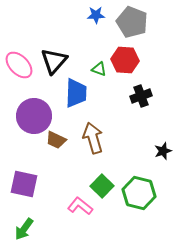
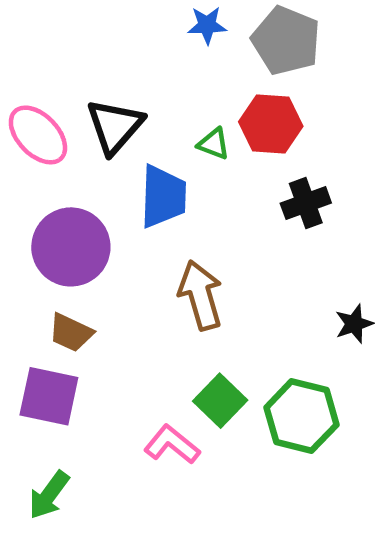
brown trapezoid: (56, 140) -> (71, 333), moved

